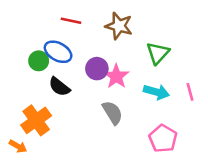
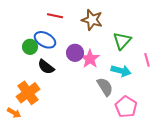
pink line: (190, 92) -> (147, 60), moved
gray semicircle: (112, 113) -> (105, 87), moved

